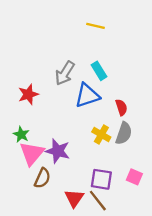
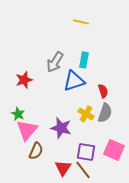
cyan rectangle: (99, 71) -> (84, 60), turned 42
purple star: (58, 151) -> (61, 128), moved
pink square: (134, 177) -> (114, 150), size x1.5

